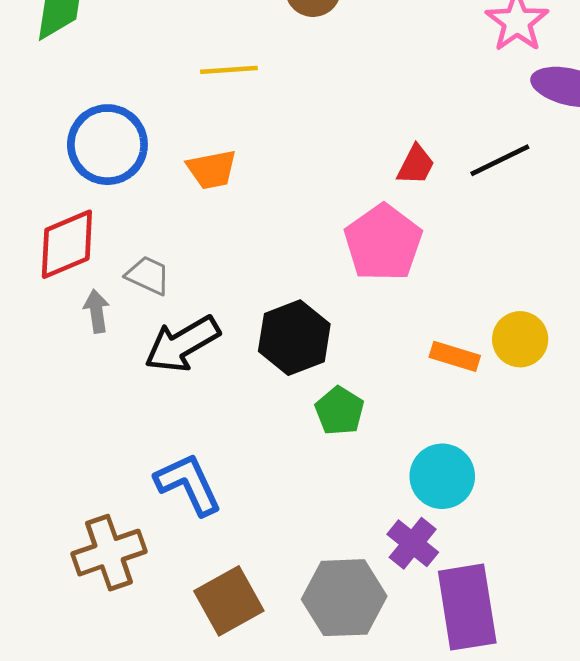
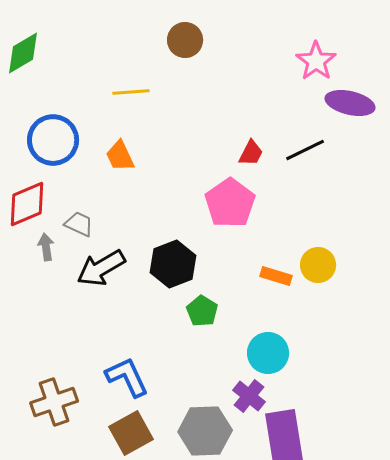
orange trapezoid: (212, 170) -> (120, 156), turned 76
blue L-shape: (188, 484) -> (127, 377), moved

